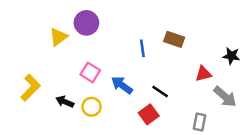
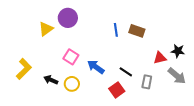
blue line: (142, 48) -> (116, 30), moved
black star: (231, 56) -> (178, 51), moved
gray rectangle: (200, 122) -> (147, 82), moved

